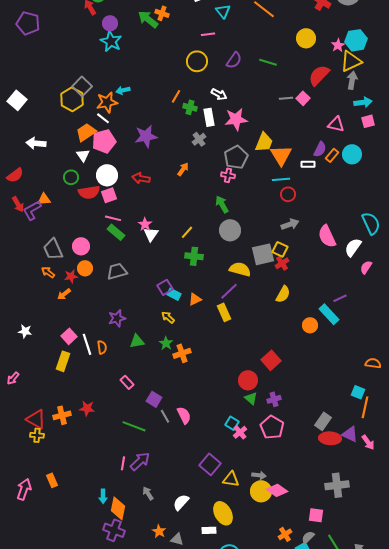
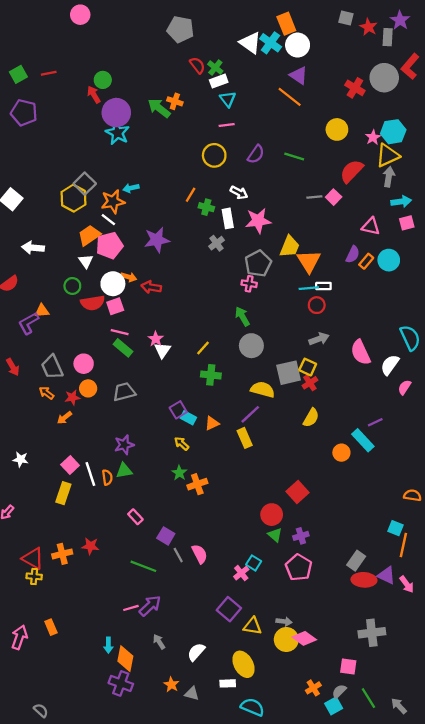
cyan triangle: (223, 11) -> (228, 99), moved
purple circle: (110, 23) -> (116, 113), size x1.6
white rectangle: (308, 164) -> (323, 286), moved
orange arrow: (183, 169) -> (129, 277), moved, turned 72
red arrow: (18, 204) -> (13, 367), moved
green triangle: (137, 341) -> (124, 471), moved
pink cross: (240, 432) -> (241, 573), moved
pink line: (123, 463) -> (131, 608), turned 64

